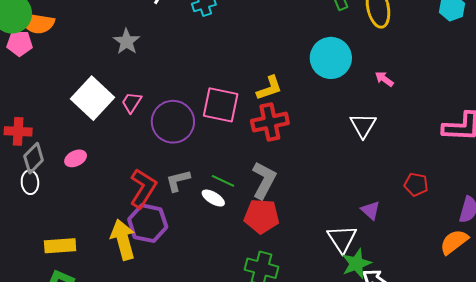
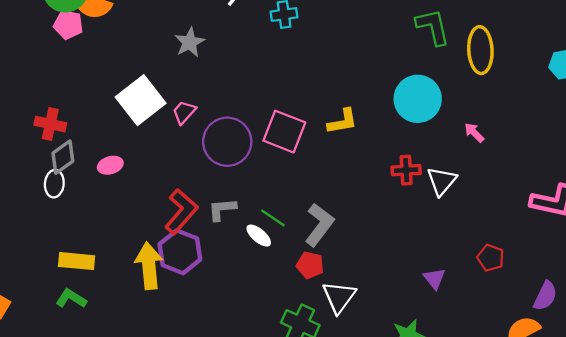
red cross: (270, 122) -> (406, 170), moved, size x0.7
red pentagon: (262, 216) -> (310, 265), size x0.7
white triangle: (342, 239) -> (339, 297), moved

